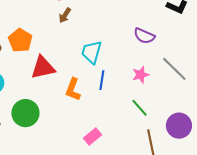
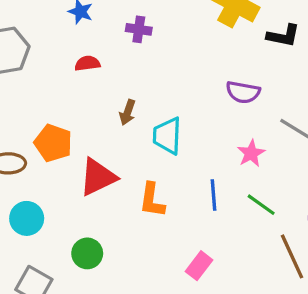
brown arrow: (65, 15) -> (127, 112), moved
blue line: (102, 80) -> (214, 195), moved
green circle: (25, 113) -> (87, 253), size x0.7

